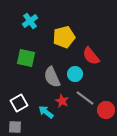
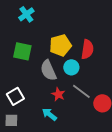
yellow pentagon: (64, 37) -> (60, 45), moved
red semicircle: (91, 56) -> (87, 49), turned -132
cyan arrow: (46, 112) -> (49, 114), moved

